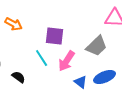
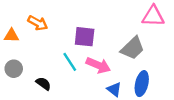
pink arrow: (67, 61) -> (98, 65), turned -100
blue ellipse: (105, 77) -> (142, 84), turned -55

